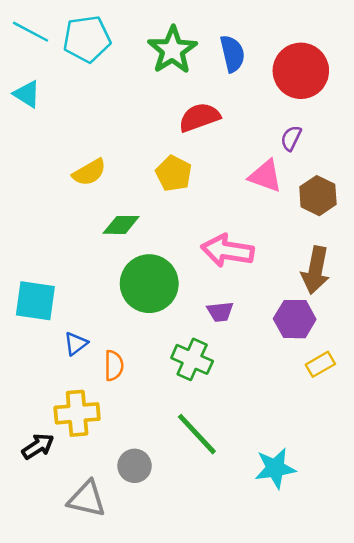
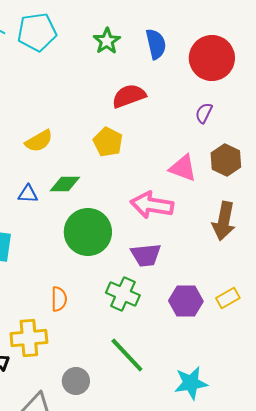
green star: (172, 50) -> (107, 41), size x0.7
pink triangle: (265, 176) -> (183, 168), moved
purple trapezoid: (220, 312) -> (146, 255), size x1.4
purple hexagon: (295, 319) -> (186, 301), moved
blue triangle: (76, 344) -> (28, 194), moved, turned 40

